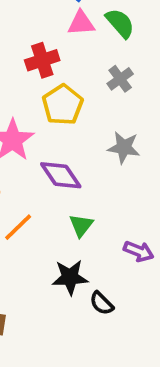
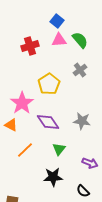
red cross: (42, 60) -> (30, 46), moved
gray star: (124, 147) -> (82, 121), moved
black semicircle: (102, 303) -> (83, 191), moved

